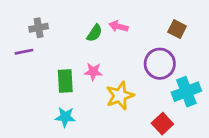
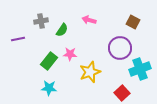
gray cross: (39, 28) -> (41, 21), moved
green semicircle: (95, 33) -> (62, 30), moved
green rectangle: (65, 81) -> (49, 61), turned 42

